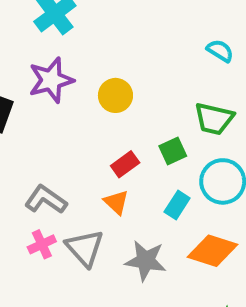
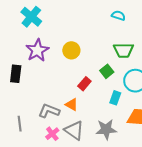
orange triangle: (116, 202) -> (72, 104), moved

